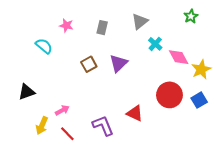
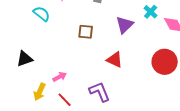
purple triangle: (118, 63) -> (125, 25), moved
brown square: (89, 64) -> (86, 32), turned 35
red triangle: (135, 113) -> (115, 60), moved

